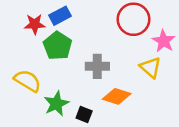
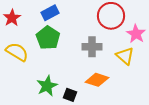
red star: (35, 24) -> (12, 18), moved, turned -30
gray cross: (97, 66) -> (92, 47), moved
yellow semicircle: (27, 81) -> (17, 52), moved

